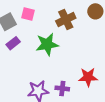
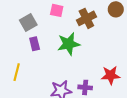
pink square: (28, 14) -> (57, 10), moved
purple rectangle: (13, 43) -> (35, 44), turned -64

